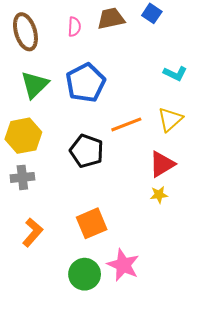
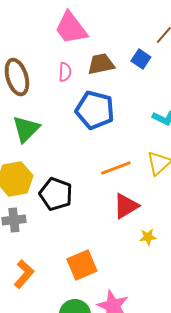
blue pentagon: (86, 83) -> (95, 110), moved, turned -30
black pentagon: (87, 151) -> (56, 194), moved
red triangle: (162, 164) -> (126, 206), moved

